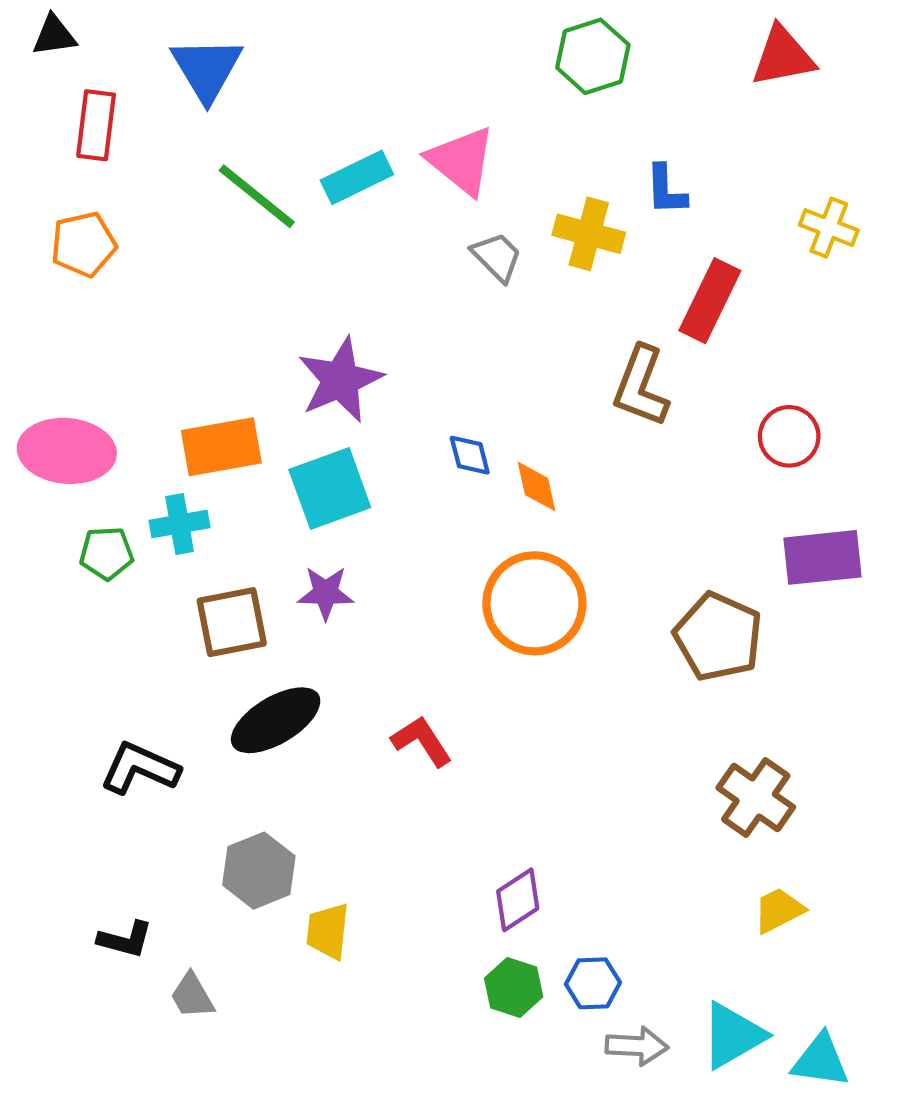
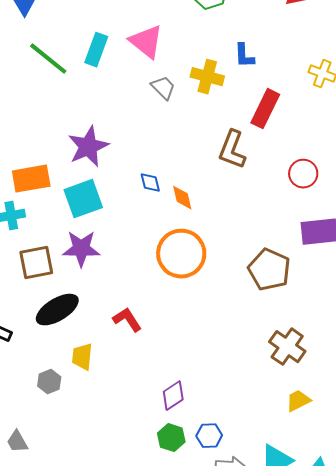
cyan rectangle: (357, 177) -> (96, 50), turned -44
purple star: (326, 593) -> (81, 249), size x1.4
gray hexagon: (259, 871) -> (49, 382), size x0.7
yellow trapezoid: (328, 931) -> (82, 357), moved

